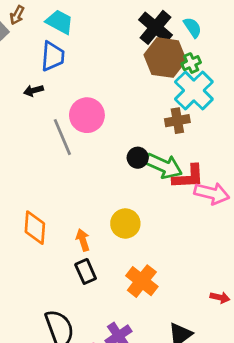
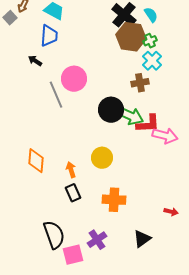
black arrow: (33, 90) -> (35, 61), turned 48
cyan cross: (194, 90) -> (152, 61), size x0.7
black circle: (138, 158) -> (111, 110), size x1.6
orange cross: (142, 281) -> (114, 200), turned -35

